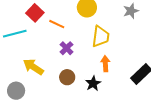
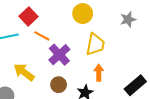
orange line: (57, 24) -> (42, 36), moved
purple cross: (66, 48) -> (59, 55), size x1.5

